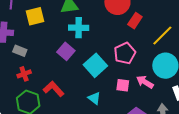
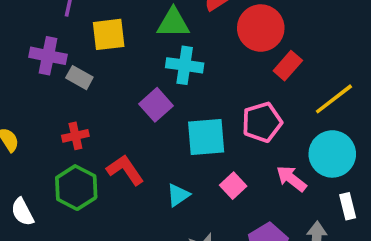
gray rectangle: (20, 51) -> (79, 78), moved
cyan square: (95, 65) -> (206, 137), turned 30
pink square: (123, 85) -> (233, 186), moved, turned 32
cyan triangle: (94, 98) -> (178, 195), moved, turned 40

